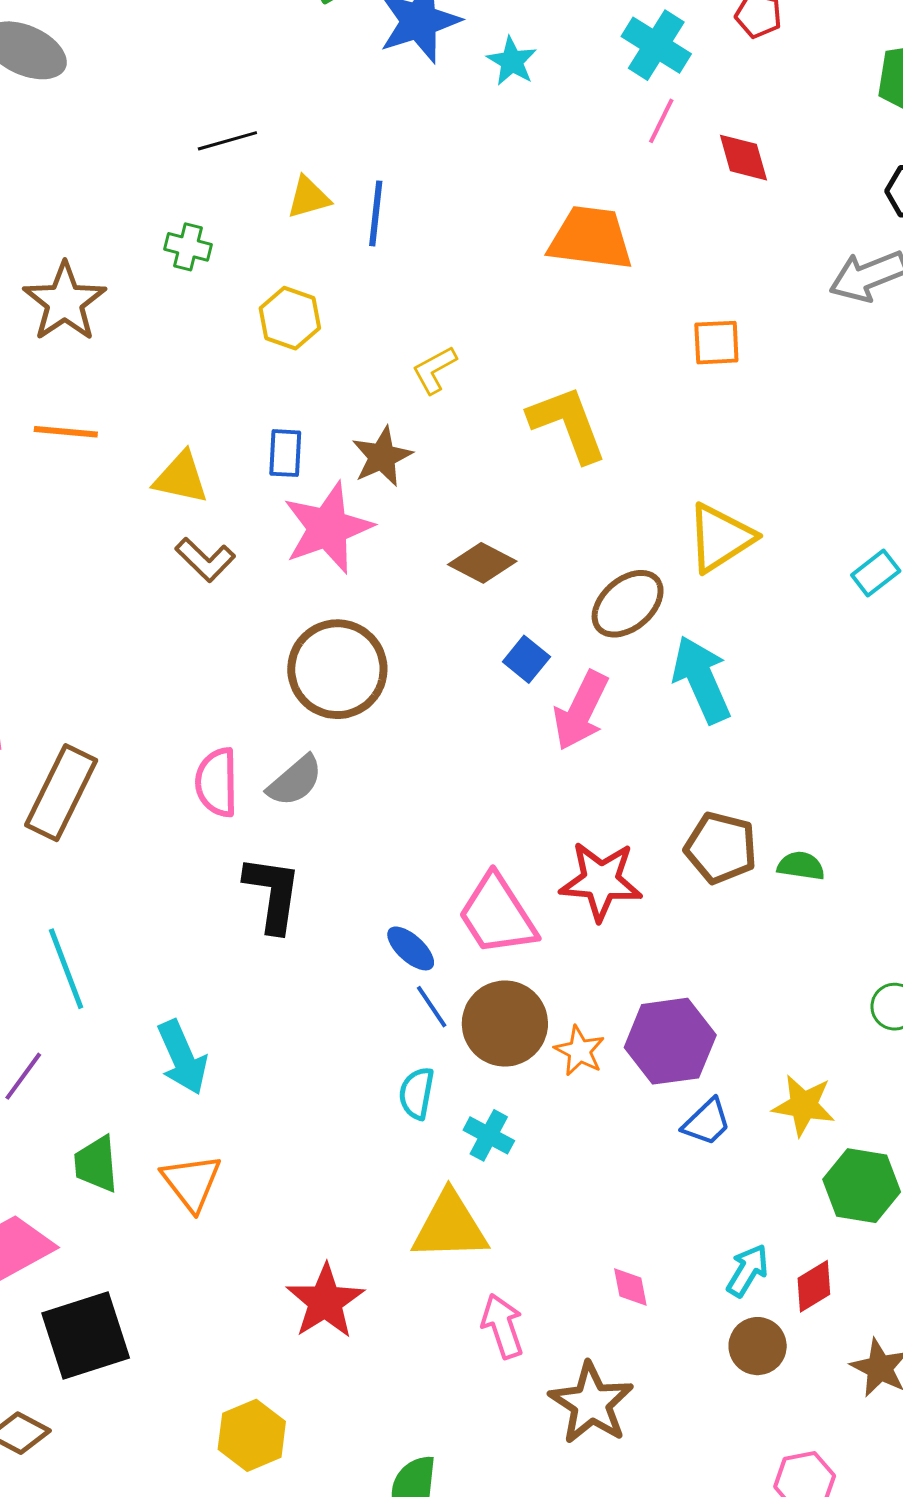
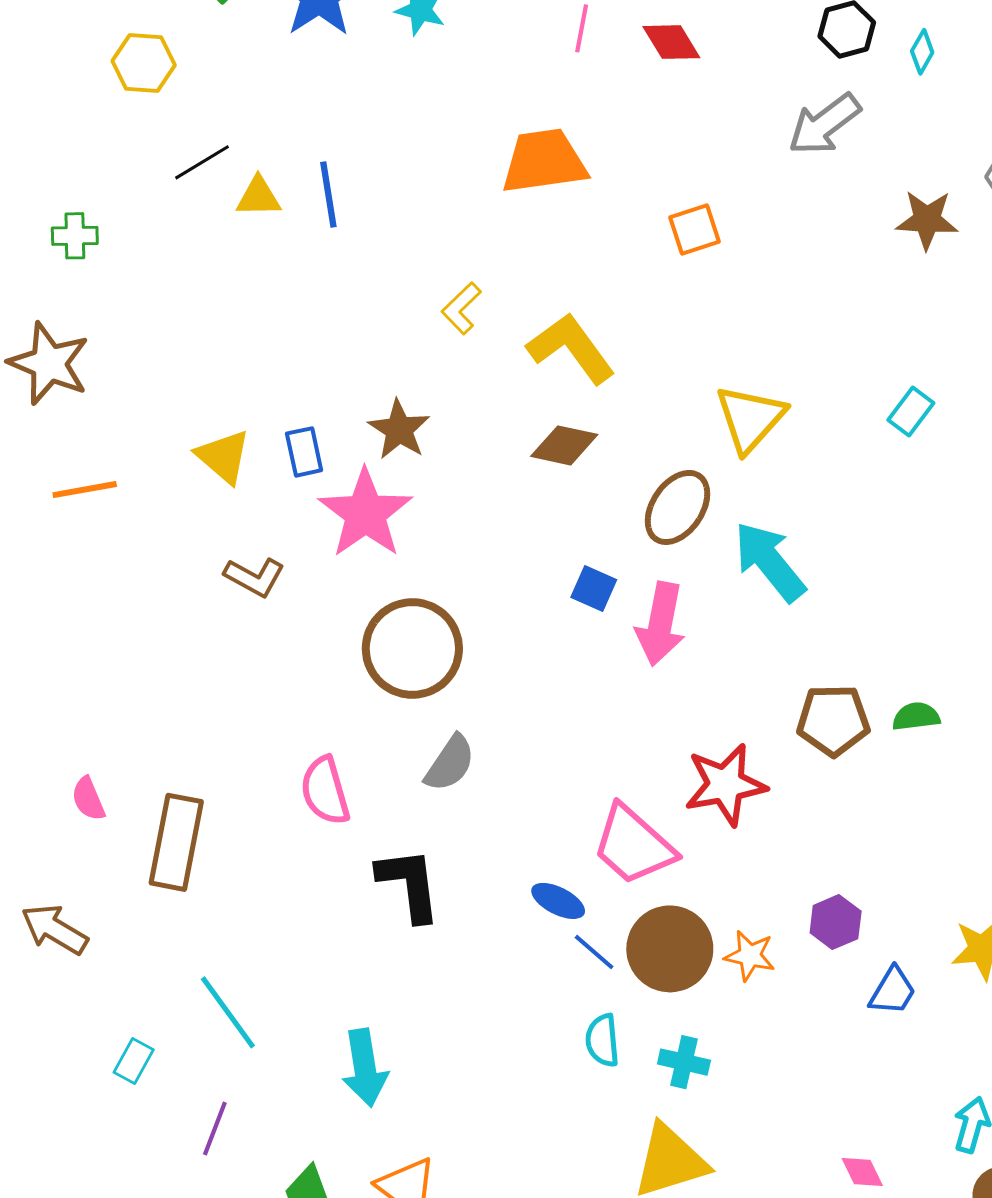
black line: (227, 141) -> (202, 162), moved
yellow triangle: (308, 197) -> (259, 197), turned 30
green cross: (188, 247) -> (75, 236), moved
yellow hexagon: (290, 318) -> (144, 63), moved
yellow L-shape: (434, 370) -> (461, 308), moved
yellow triangle: (181, 478) -> (223, 457), moved, turned 44
brown diamond: (482, 563) -> (564, 445), moved
gray semicircle: (295, 781) -> (450, 763), moved
purple hexagon: (670, 1041) -> (836, 922), size x0.6
cyan arrow: (182, 1057) -> (365, 1068), turned 30

